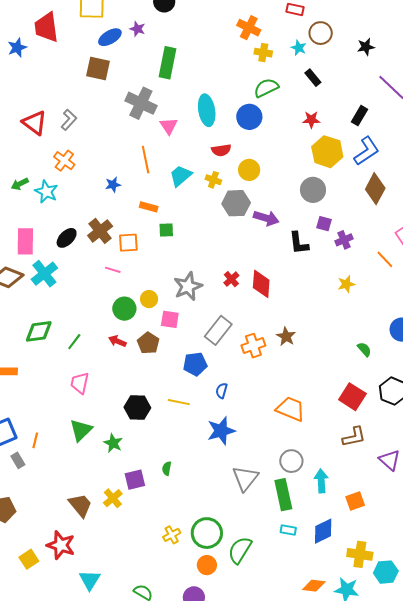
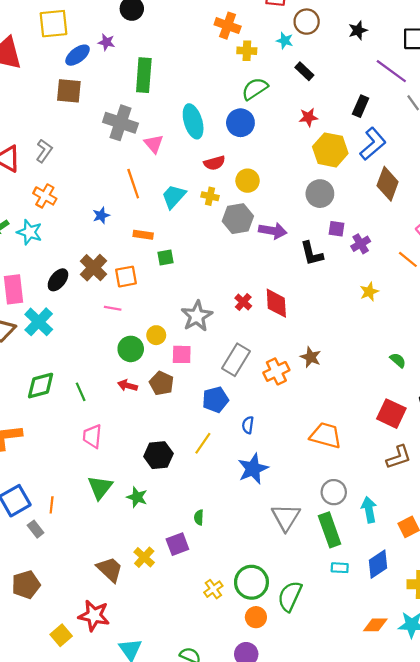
green line: (74, 342) -> (81, 392), turned -54
yellow line: (179, 402) -> (203, 443), turned -60
purple square: (135, 480) -> (177, 544), moved

